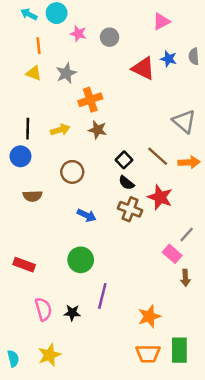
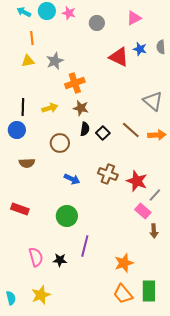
pink star: (78, 34) -> (69, 13), moved
gray circle: (110, 37) -> (97, 23), moved
yellow triangle: (34, 73) -> (28, 61), turned -32
black semicircle: (126, 183) -> (85, 129), moved, turned -120
red star: (160, 197) -> (137, 181), moved
red rectangle: (24, 265) -> (20, 209), moved
orange trapezoid: (148, 354) -> (123, 294), turned 50

